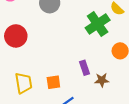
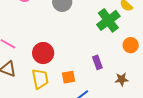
red circle: (16, 36) -> (43, 53), moved
brown star: (102, 80) -> (122, 79), moved

